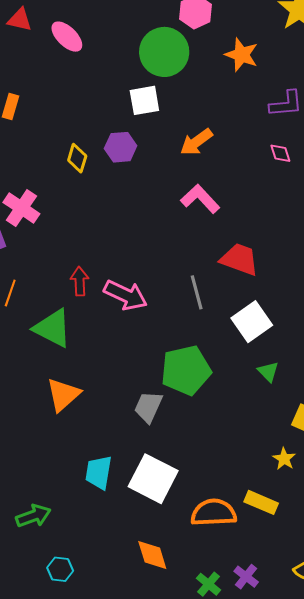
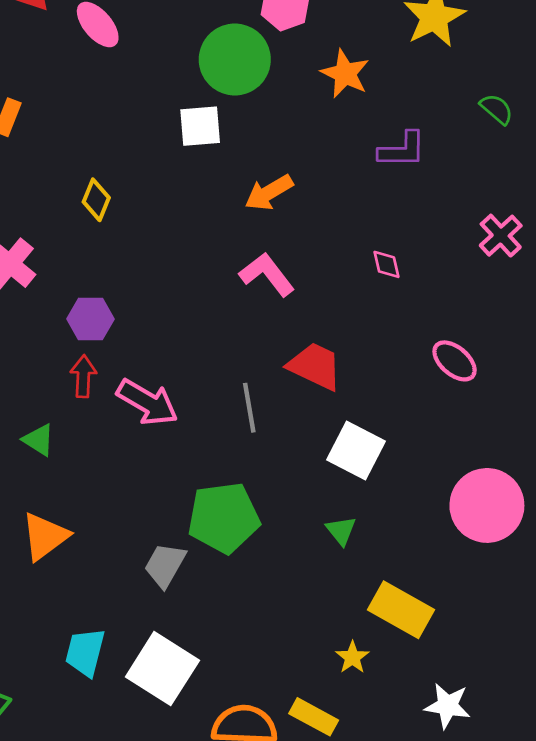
purple hexagon: (121, 147) -> (90, 319), moved
pink diamond: (280, 153) -> (386, 264), moved
white square: (252, 322) -> (356, 451), moved, turned -33
green triangle: (53, 328) -> (39, 440), size x0.6

